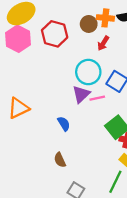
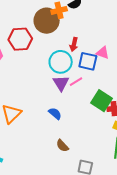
brown circle: (89, 24) -> (47, 21), size x1.6
red arrow: (103, 43) -> (74, 44), moved

